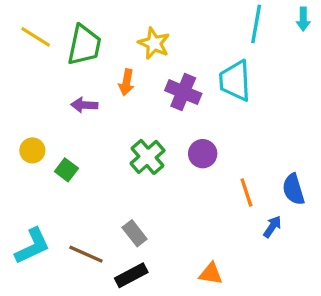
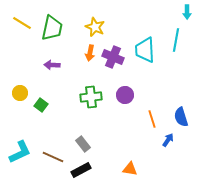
cyan line: (256, 24) -> (176, 40), moved
orange arrow: (126, 82) -> (90, 53), moved
green cross: (148, 157) -> (91, 97), turned 35

